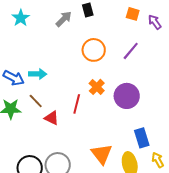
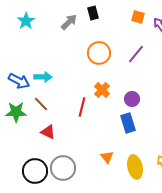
purple circle: (127, 96) -> (132, 99), size x0.6
red triangle: (52, 118) -> (48, 132), moved
blue rectangle: (142, 138) -> (128, 123), moved
orange triangle: (102, 154) -> (107, 157), size x0.6

